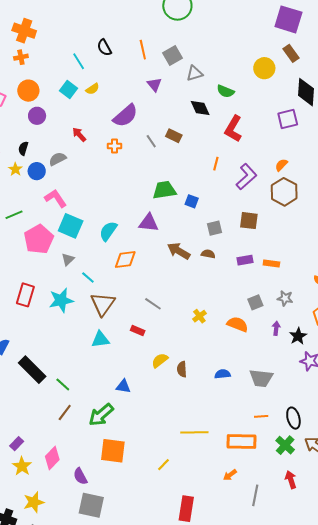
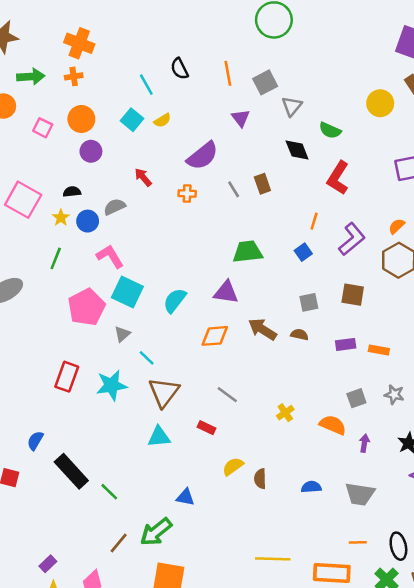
gray triangle: (194, 73) -> (292, 106), turned -36
brown rectangle: (174, 136) -> (262, 184), turned 42
black semicircle: (23, 148) -> (72, 192), turned 64
blue square: (192, 201) -> (303, 252), moved, turned 32
green line: (14, 215) -> (56, 258), moved, turned -48
orange diamond: (125, 259) -> (215, 336), moved
purple arrow: (276, 328) -> (364, 443), moved
brown line: (65, 413) -> (119, 543), moved

